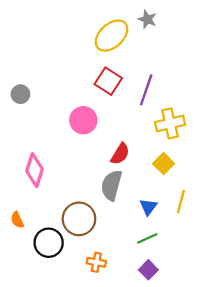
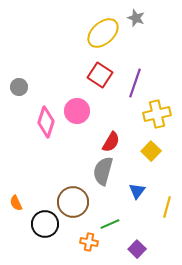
pink diamond: (35, 170) -> (46, 122), moved
yellow line: (181, 202) -> (167, 207), moved
green line: (147, 238) -> (110, 224), moved

